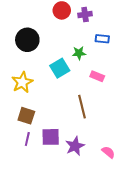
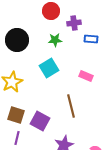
purple cross: (85, 14) -> (74, 23), moved
green star: (79, 53) -> (55, 40), moved
purple square: (51, 137) -> (40, 121), moved, turned 30

